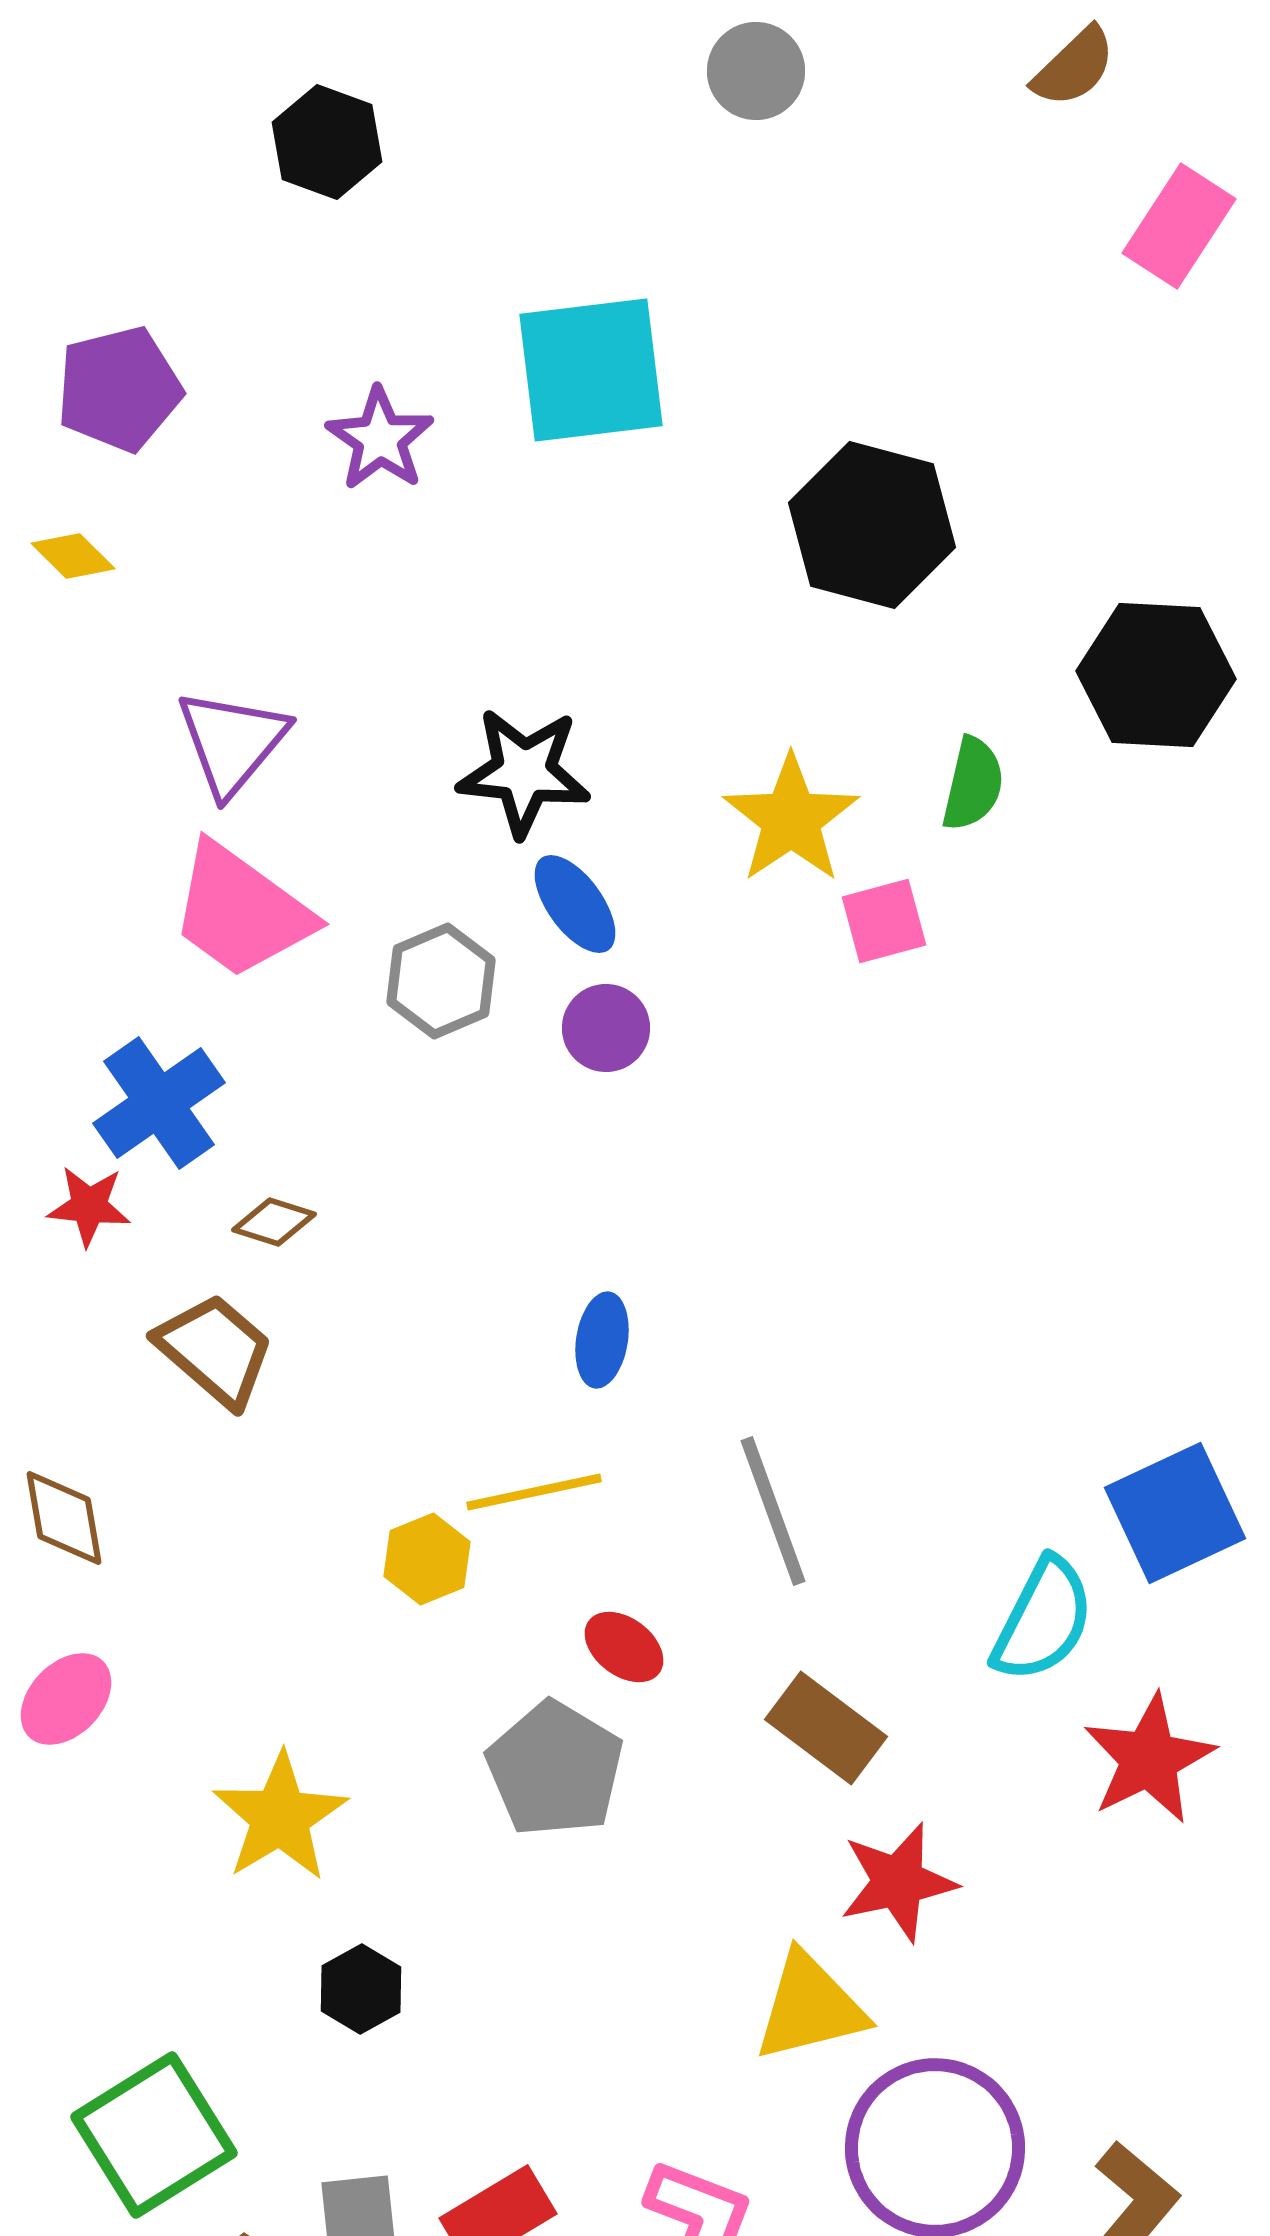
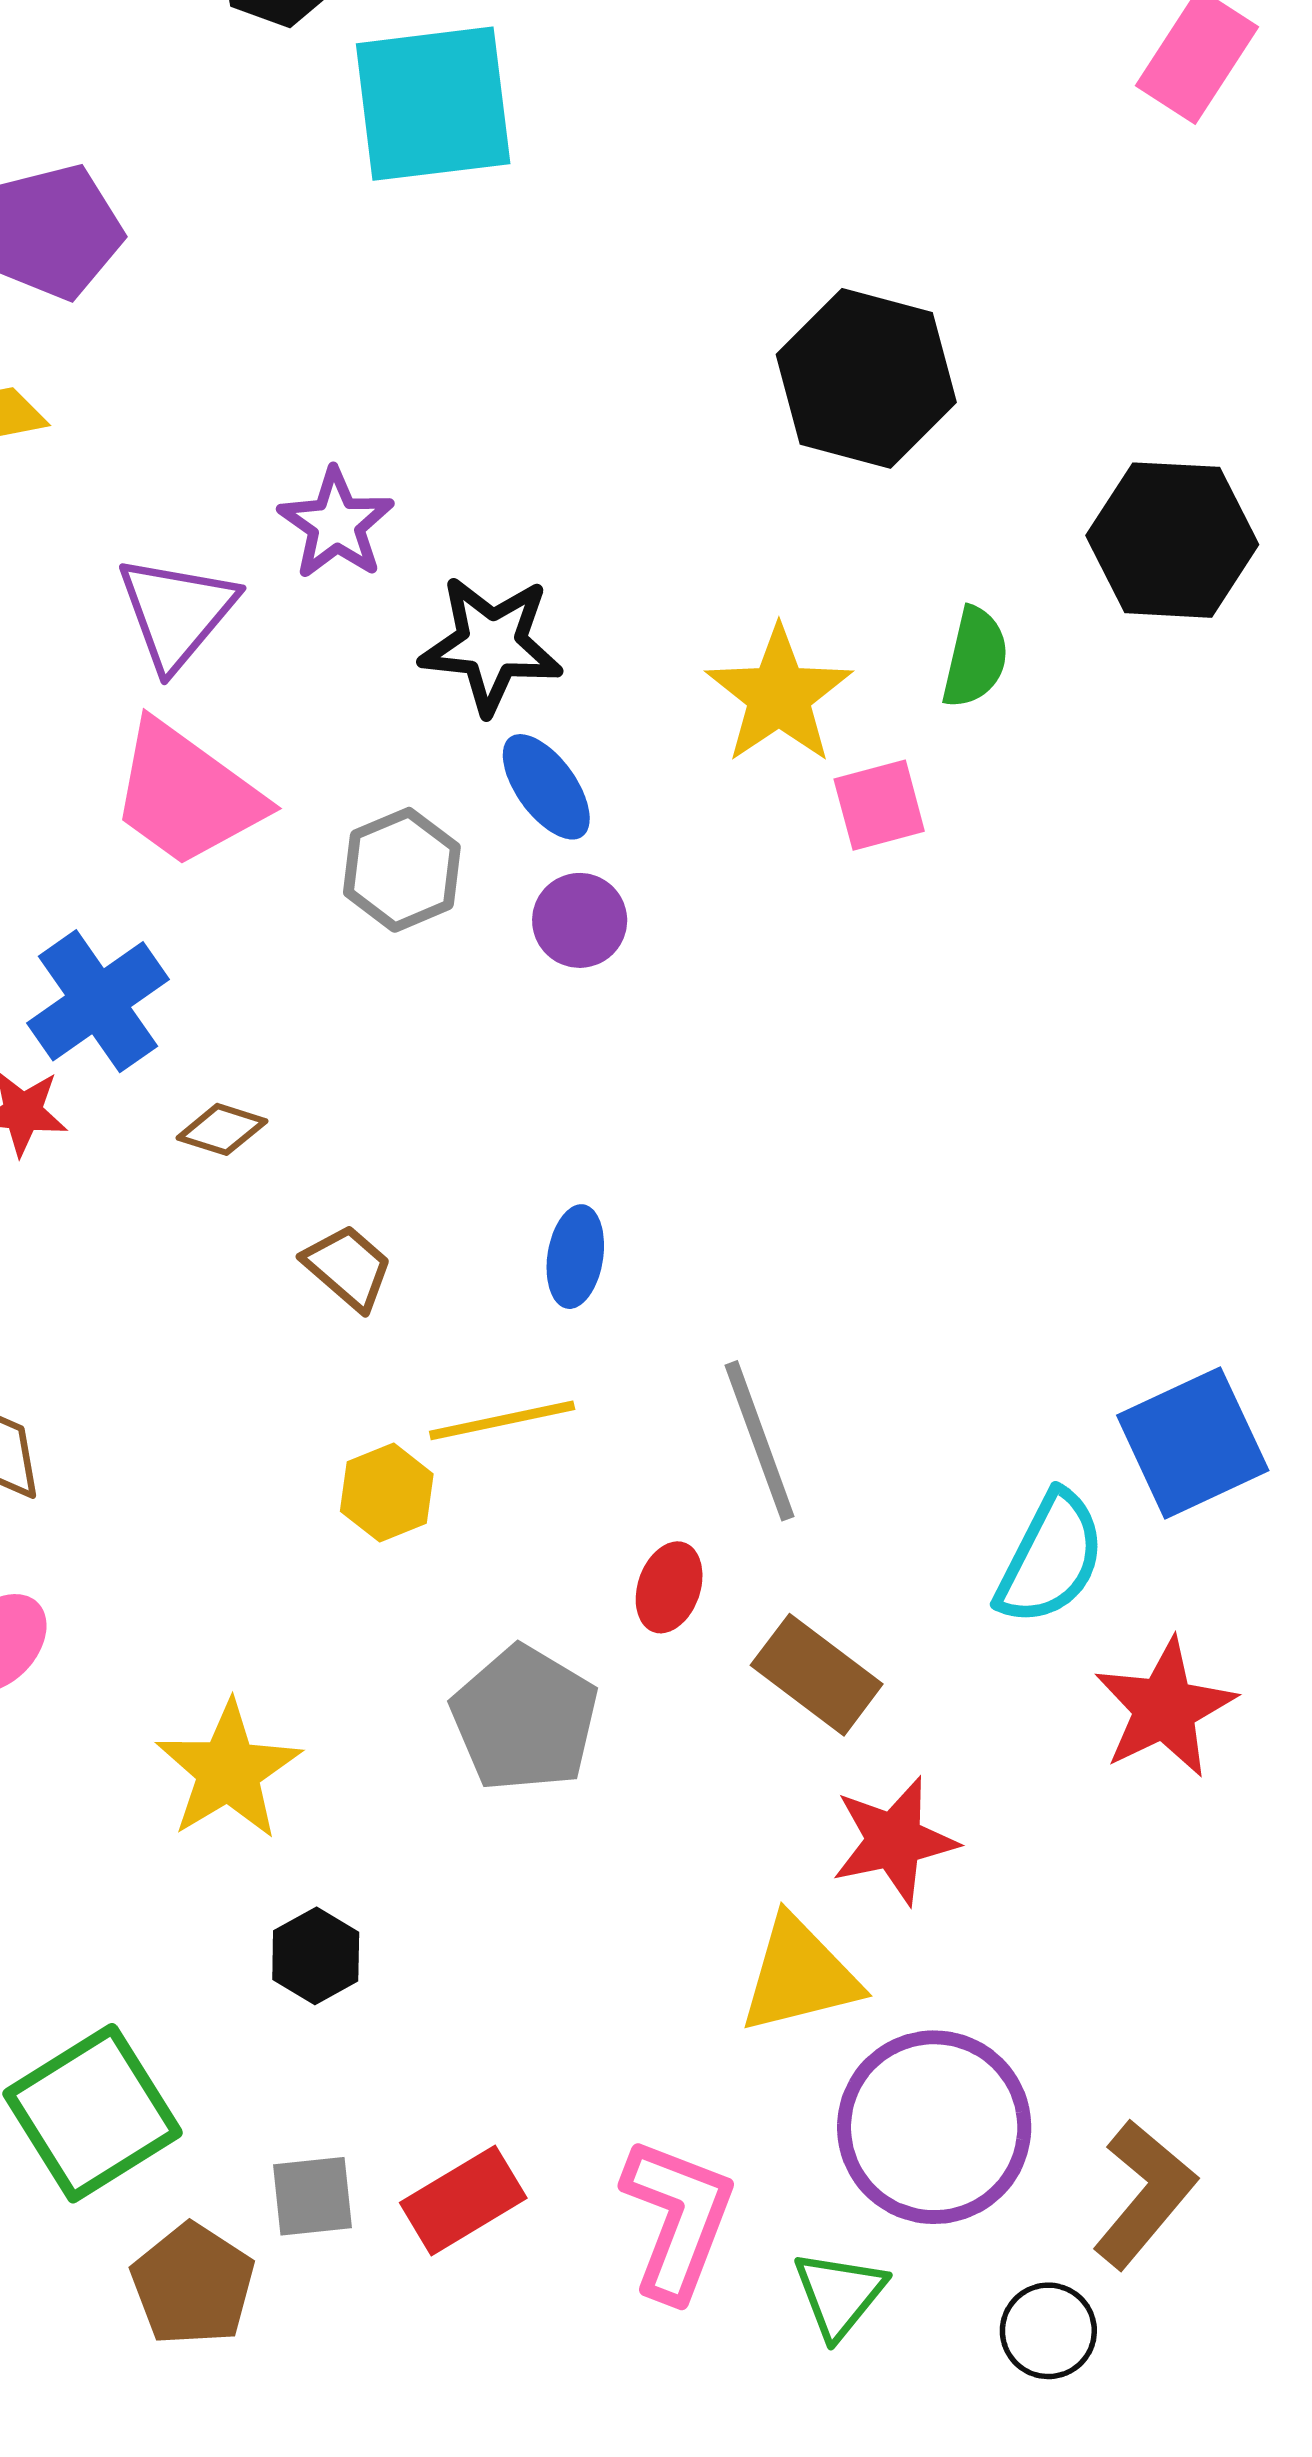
cyan square: (591, 370) -> (433, 104), moved
purple star: (380, 439) -> (336, 524), moved
brown trapezoid: (215, 1350) -> (348, 1267), moved, size x0.7
red ellipse: (624, 1647) -> (669, 1587), moved, turned 72

